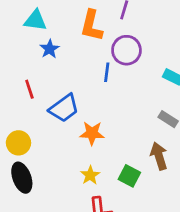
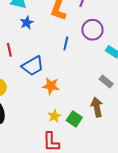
purple circle: (126, 50) -> (92, 30), moved
yellow star: (90, 175) -> (54, 116), moved

